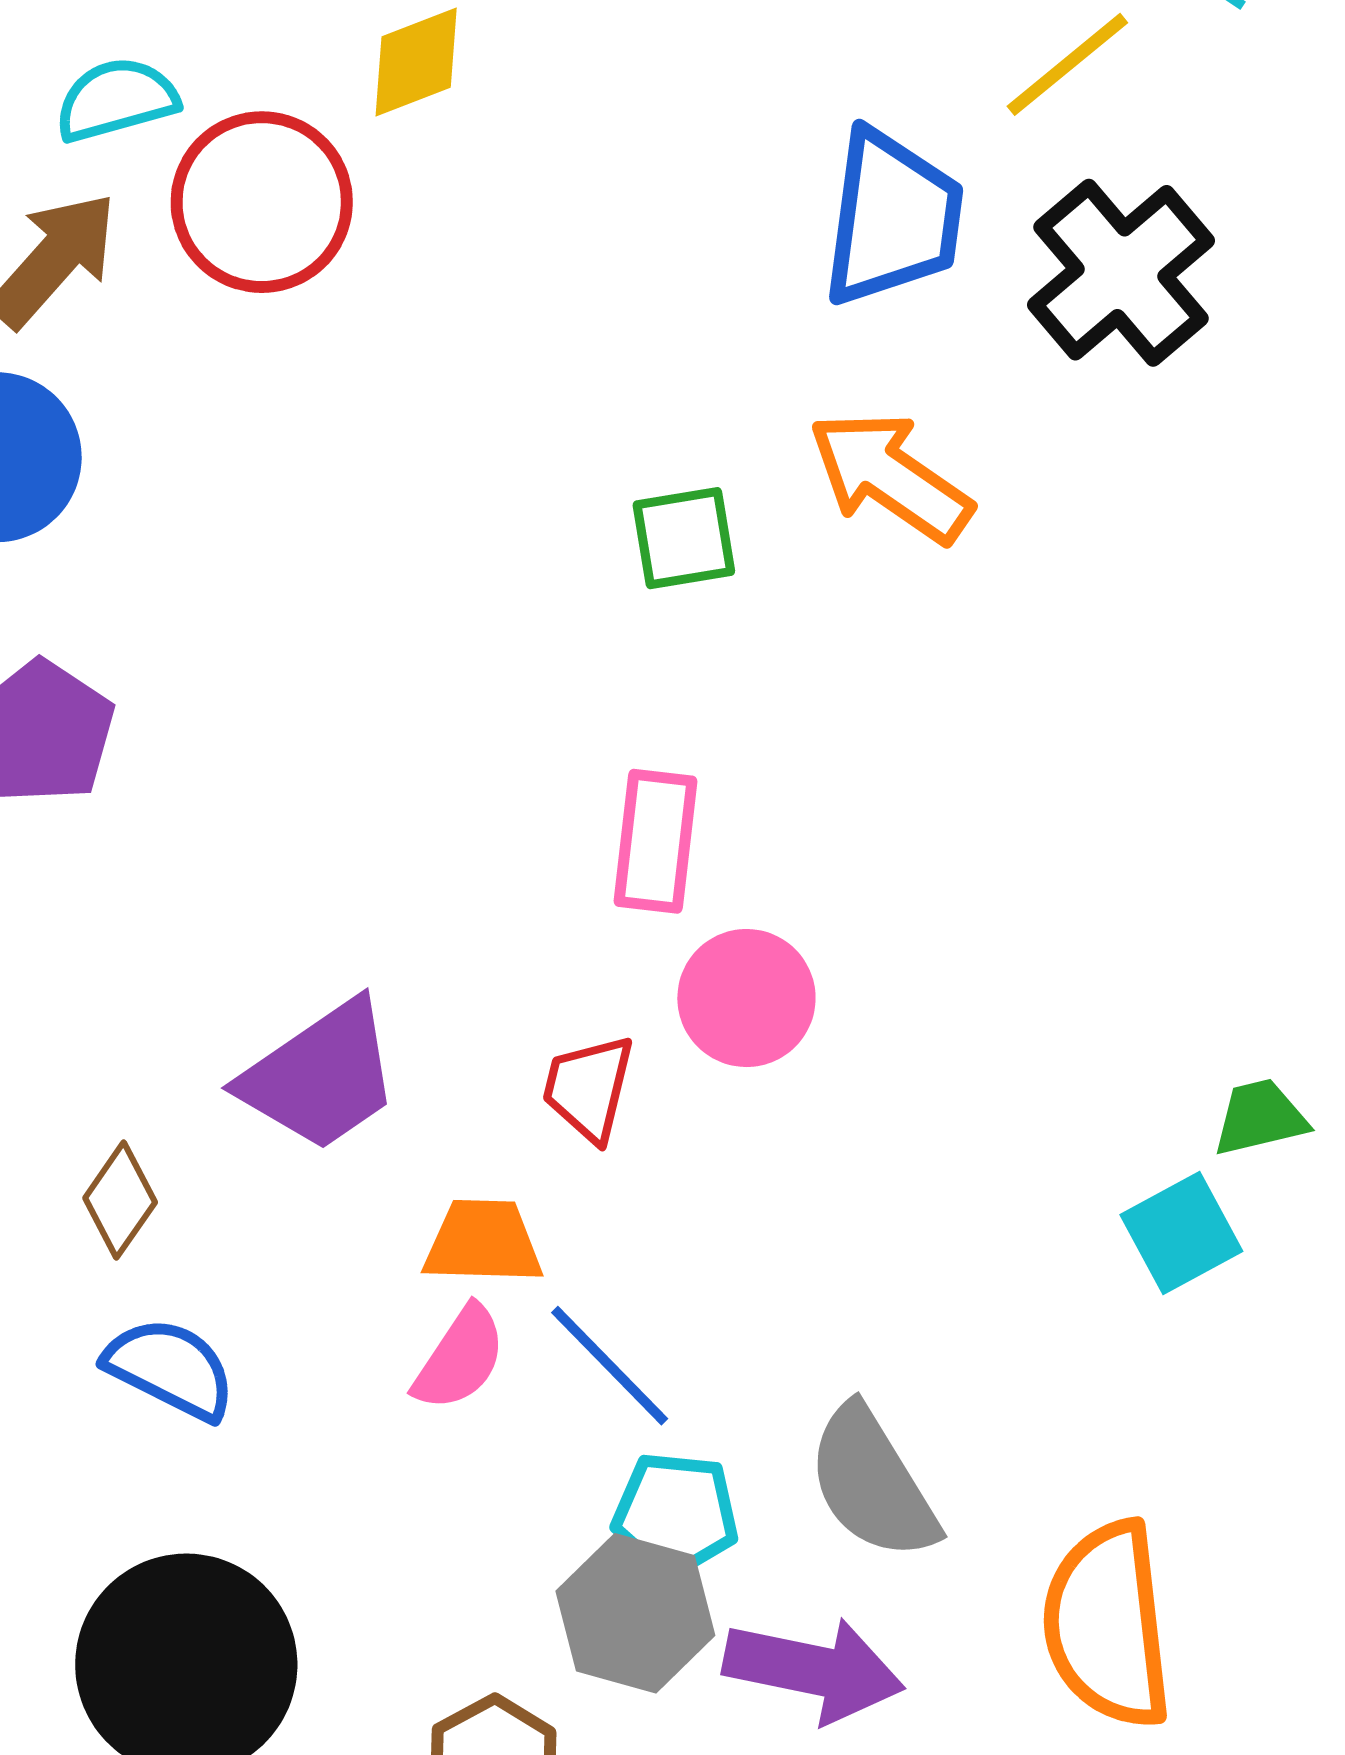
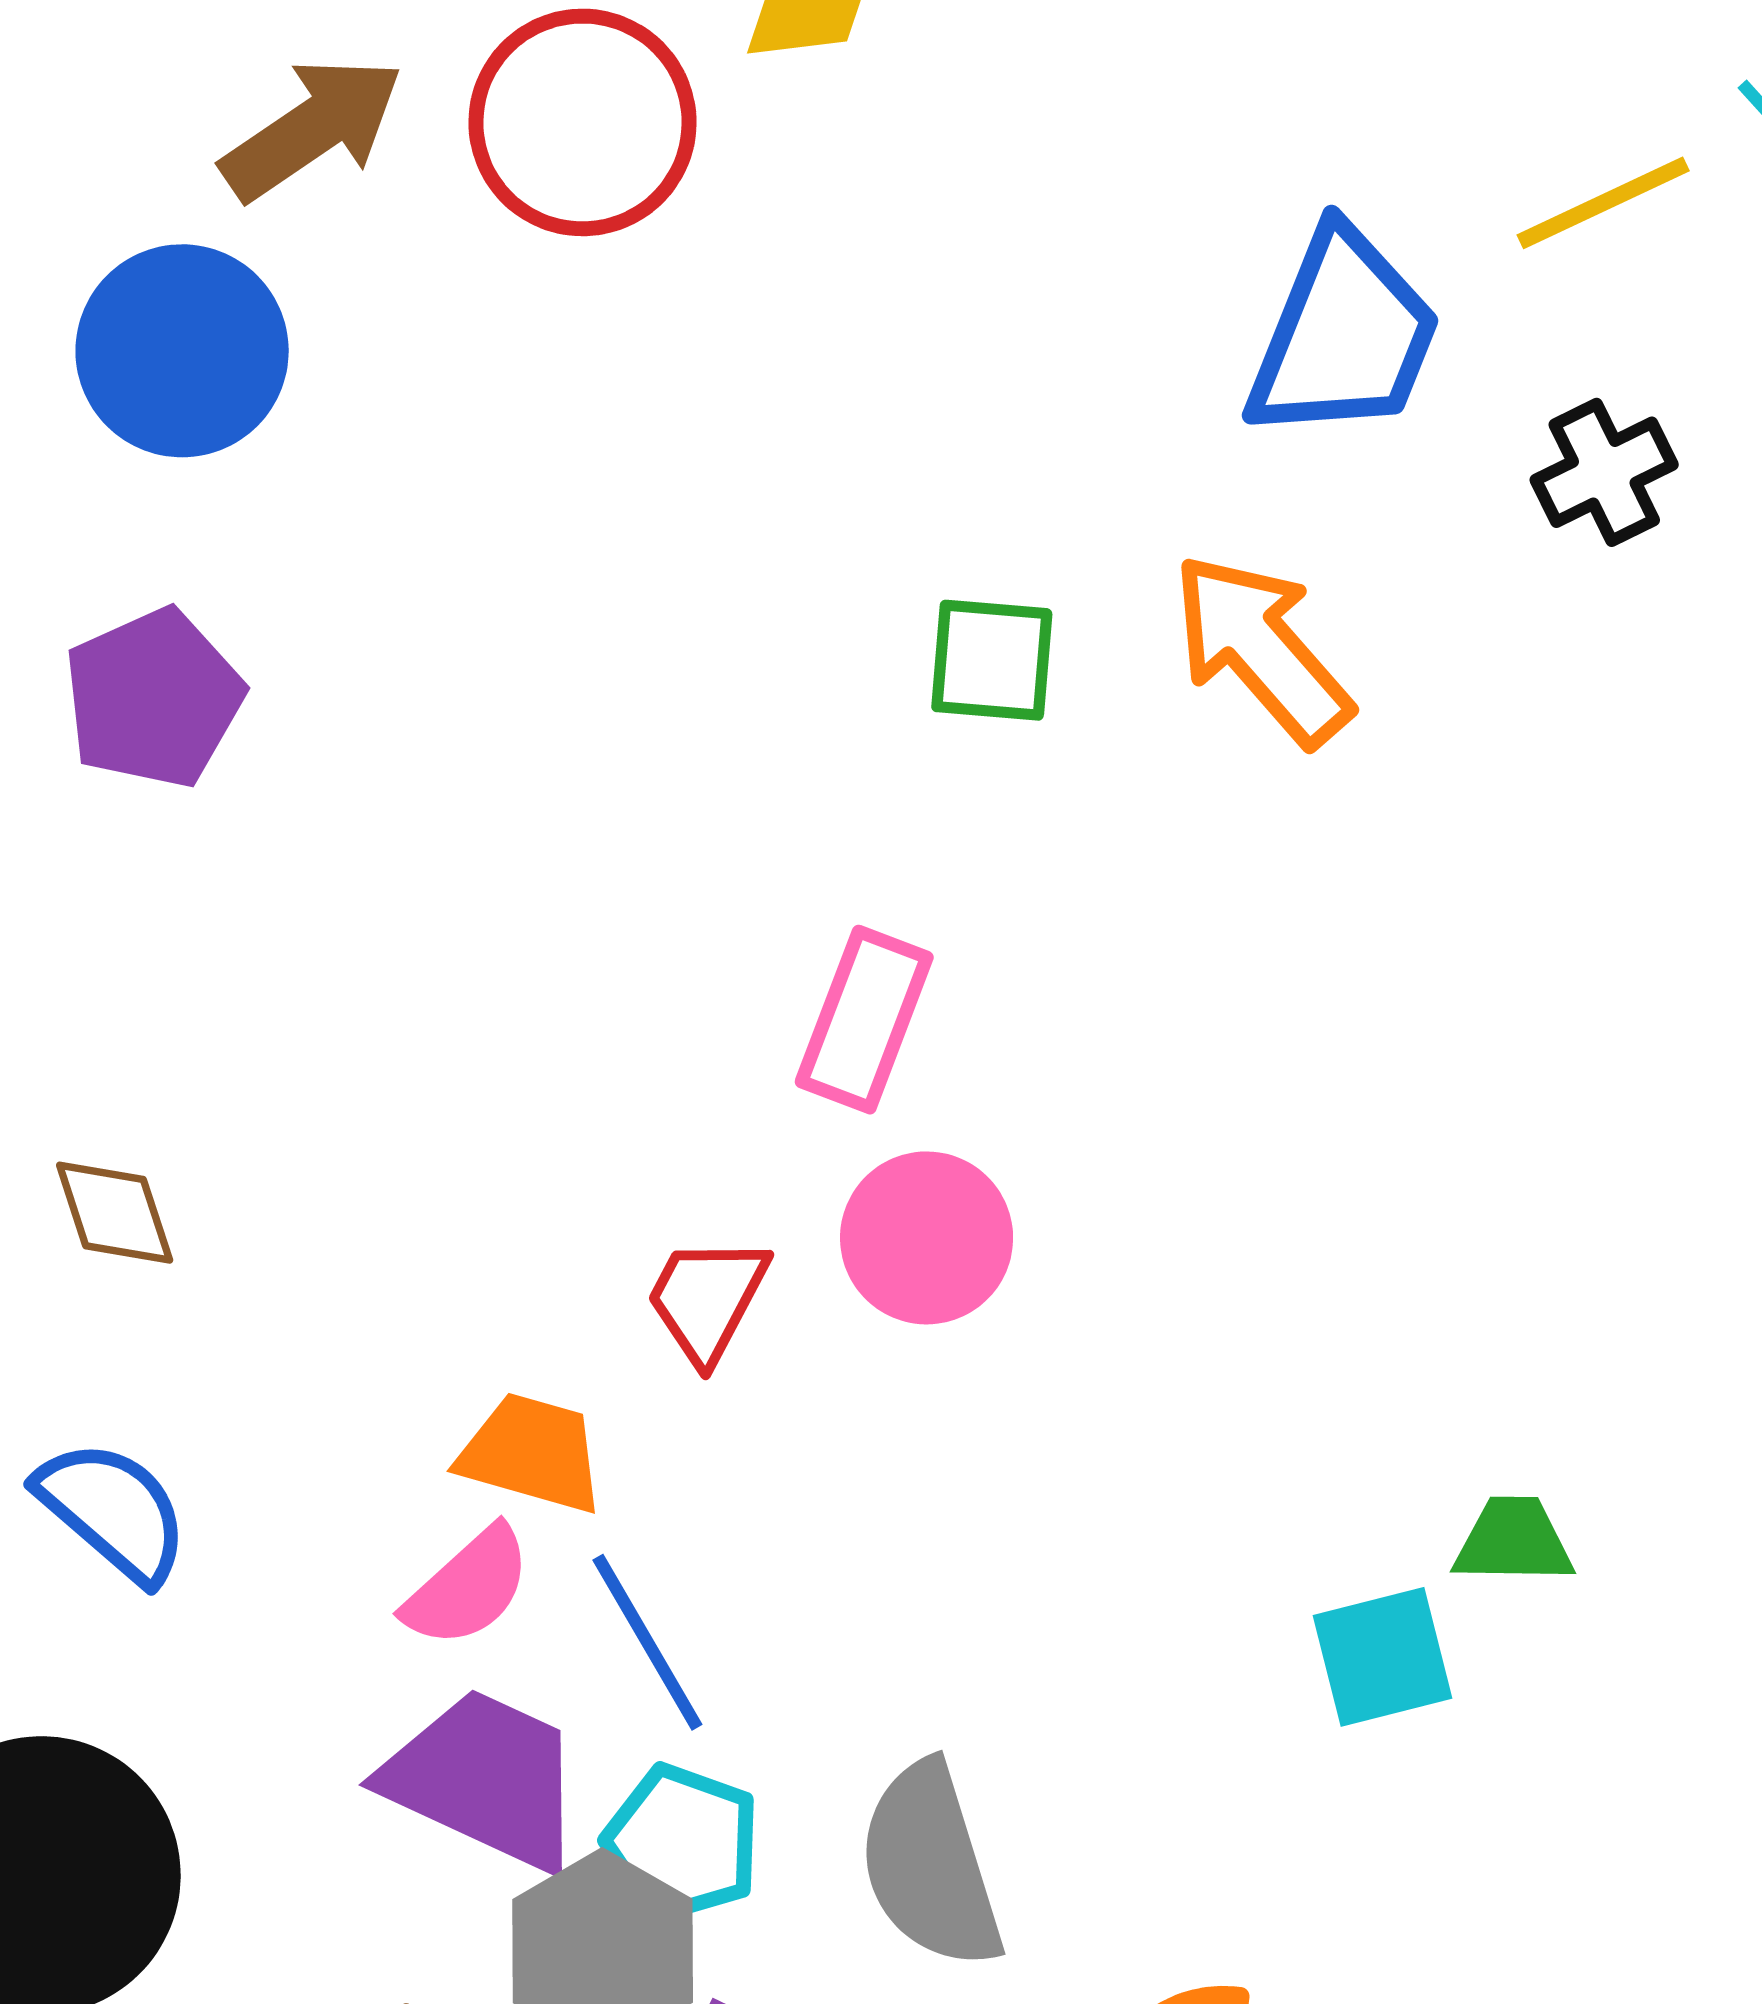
black cross: (1121, 273) -> (1604, 472), size x0.6
purple trapezoid: (321, 1076) -> (485, 1779), moved, turned -135
brown diamond: (120, 1200) -> (115, 1213), moved, turned -67

